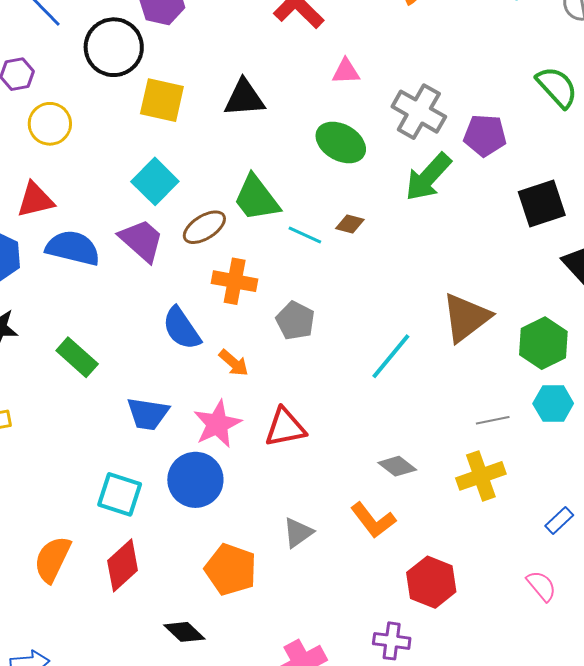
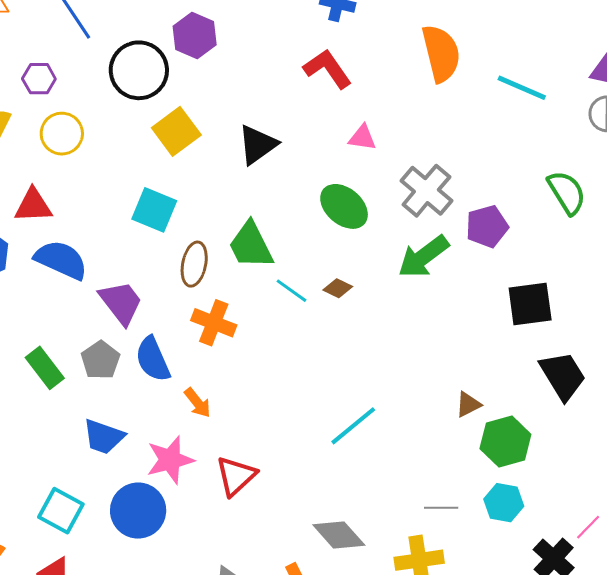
black triangle: (244, 98) -> (258, 145), turned -42
yellow square: (162, 100) -> (176, 131), turned 30
purple pentagon: (485, 135) -> (487, 226), turned -30
cyan square: (155, 181) -> (154, 210), turned -33
brown ellipse: (204, 227) -> (194, 264), turned -57
purple trapezoid: (141, 240) -> (121, 303), moved
brown triangle: (466, 318) -> (468, 405), moved, size x0.5
gray pentagon: (295, 321) -> (101, 360), moved
red triangle: (285, 427) -> (236, 476), turned -42
gray diamond: (397, 466) -> (339, 535), size x1.4

